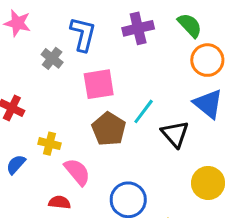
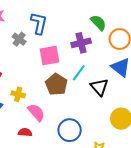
green semicircle: (190, 25) -> (98, 23), moved
purple cross: (138, 28) -> (81, 43), moved

